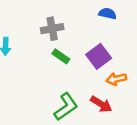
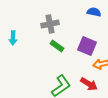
purple square: (99, 56) -> (87, 46), turned -30

